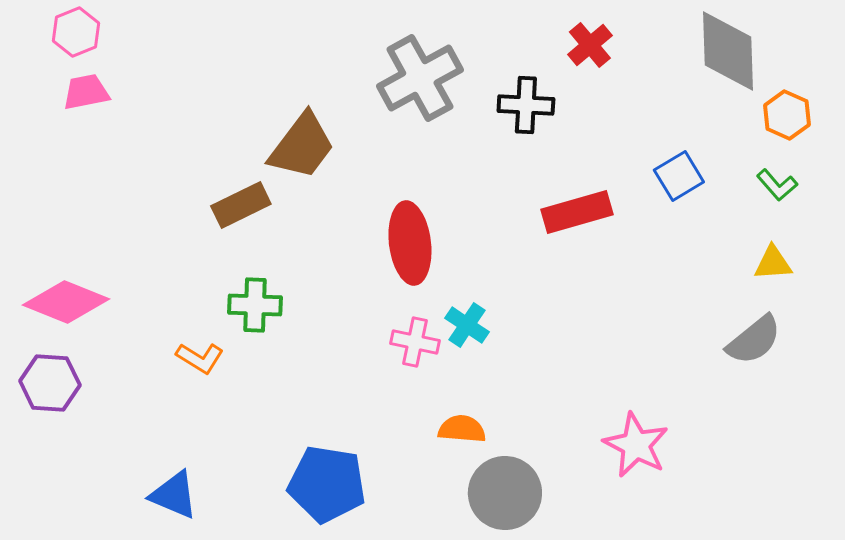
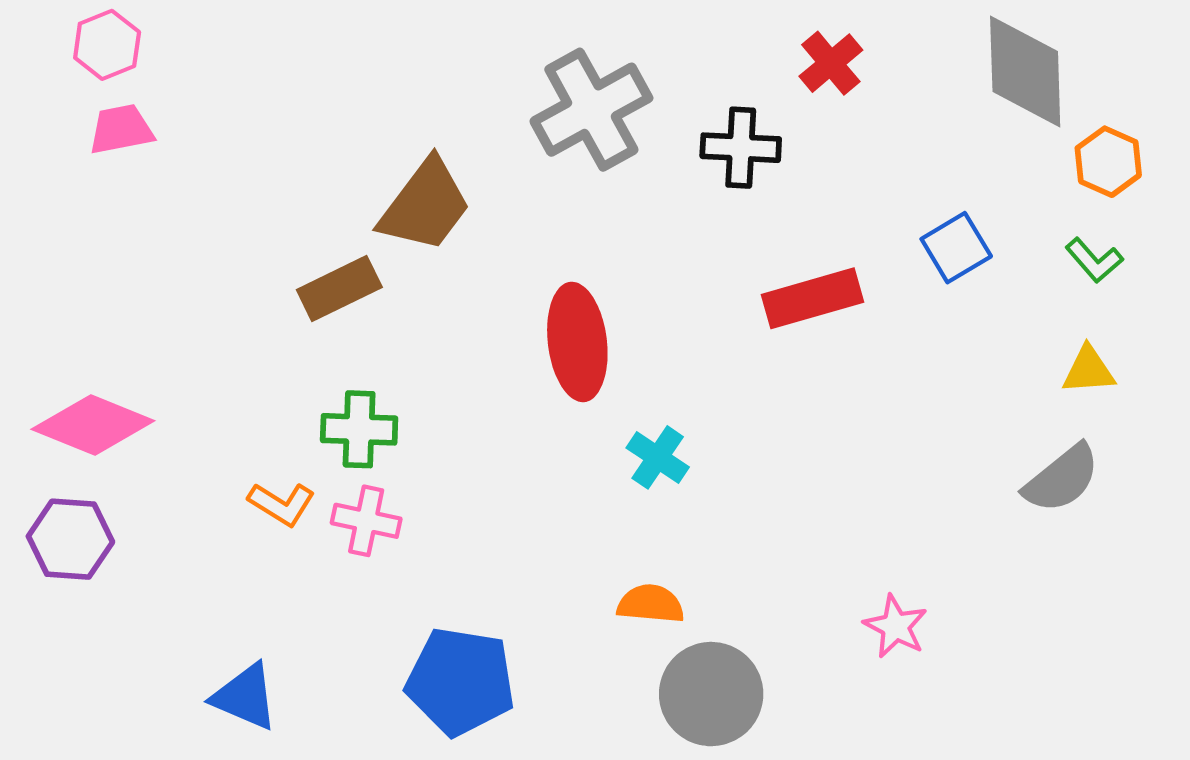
pink cross: (415, 342) -> (366, 521), moved
pink star: (636, 445) -> (896, 626), size x0.7

